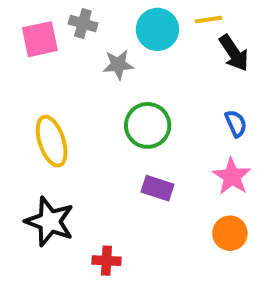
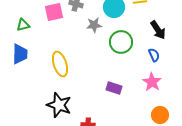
black arrow: (234, 53) -> (158, 30), moved
green circle: (148, 125) -> (121, 42), moved
orange circle: (230, 233) -> (160, 115), moved

